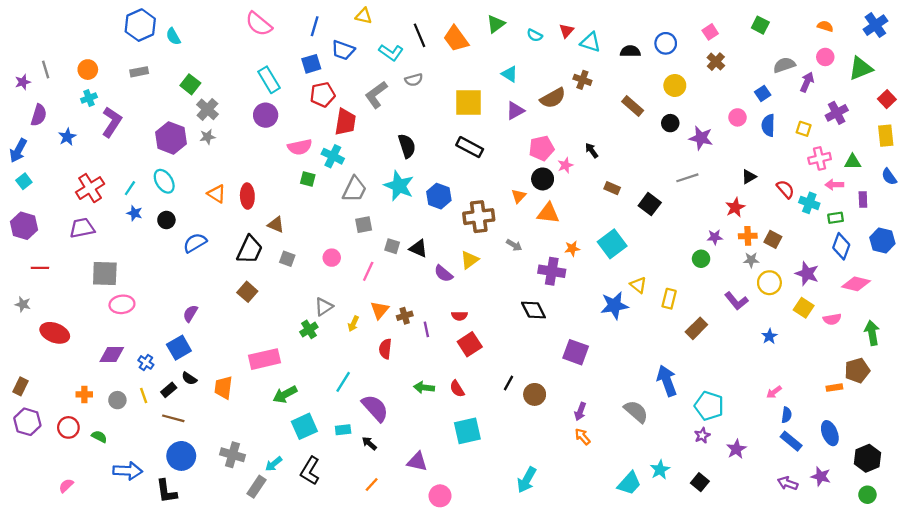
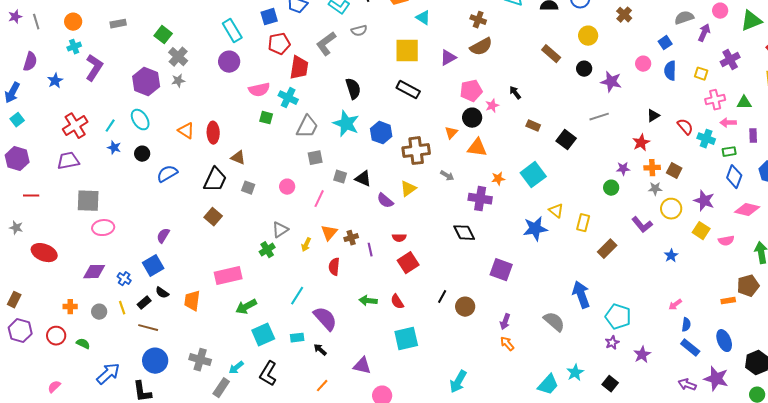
cyan triangle: (510, 74) -> (423, 18), moved
brown cross: (582, 80) -> (478, 20), moved
purple star: (23, 82) -> (15, 17), moved
blue arrow: (128, 471) -> (108, 374), turned -45
purple star: (821, 476) -> (716, 379), size x1.4

